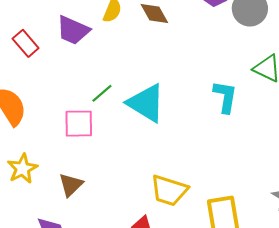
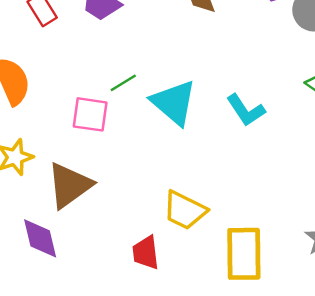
cyan L-shape: (225, 97) -> (246, 110), moved, turned 128
brown triangle: (71, 185) -> (69, 185), size x1.6

